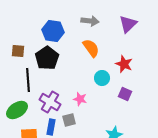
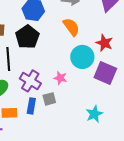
cyan circle: (102, 78) -> (82, 57), size x1.5
purple square: (125, 94) -> (105, 73), size x1.6

